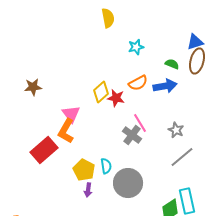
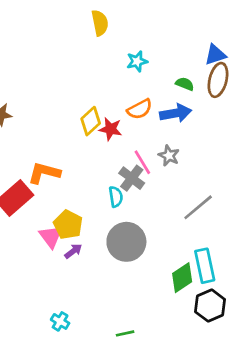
pink triangle: (71, 114) -> (51, 237), moved
gray star: (176, 130) -> (169, 156), moved
orange L-shape: (66, 131) -> (44, 173), turned 75
cyan semicircle: (106, 166) -> (116, 197), moved
purple arrow: (88, 190) -> (73, 251), turned -136

